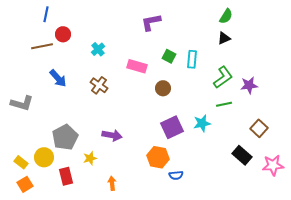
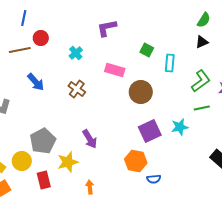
purple L-shape: (151, 22) -> (107, 28), moved
green square: (169, 56) -> (147, 50), moved
brown circle: (163, 88) -> (141, 92), size x1.5
purple arrow: (112, 135) -> (90, 139), turned 48
yellow star: (90, 158) -> (68, 162), size x1.5

